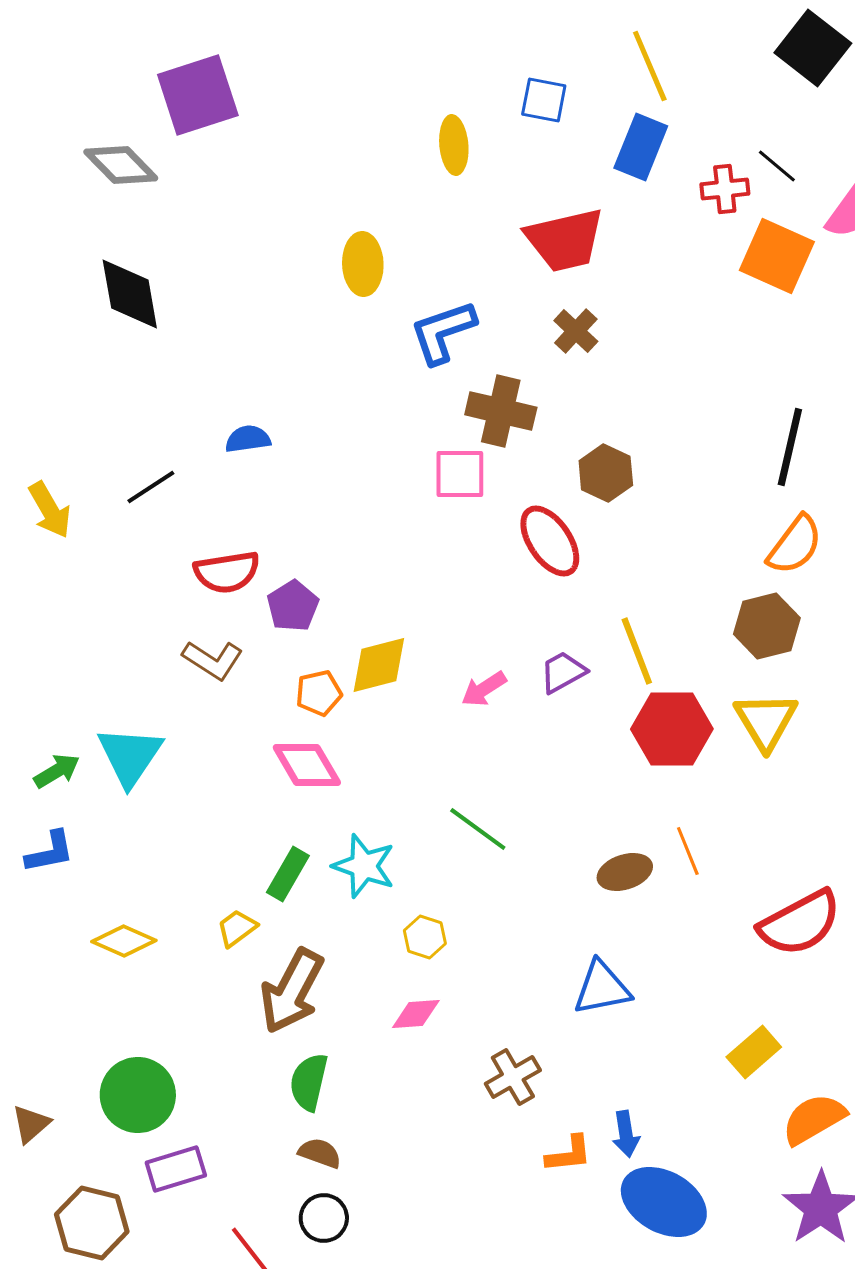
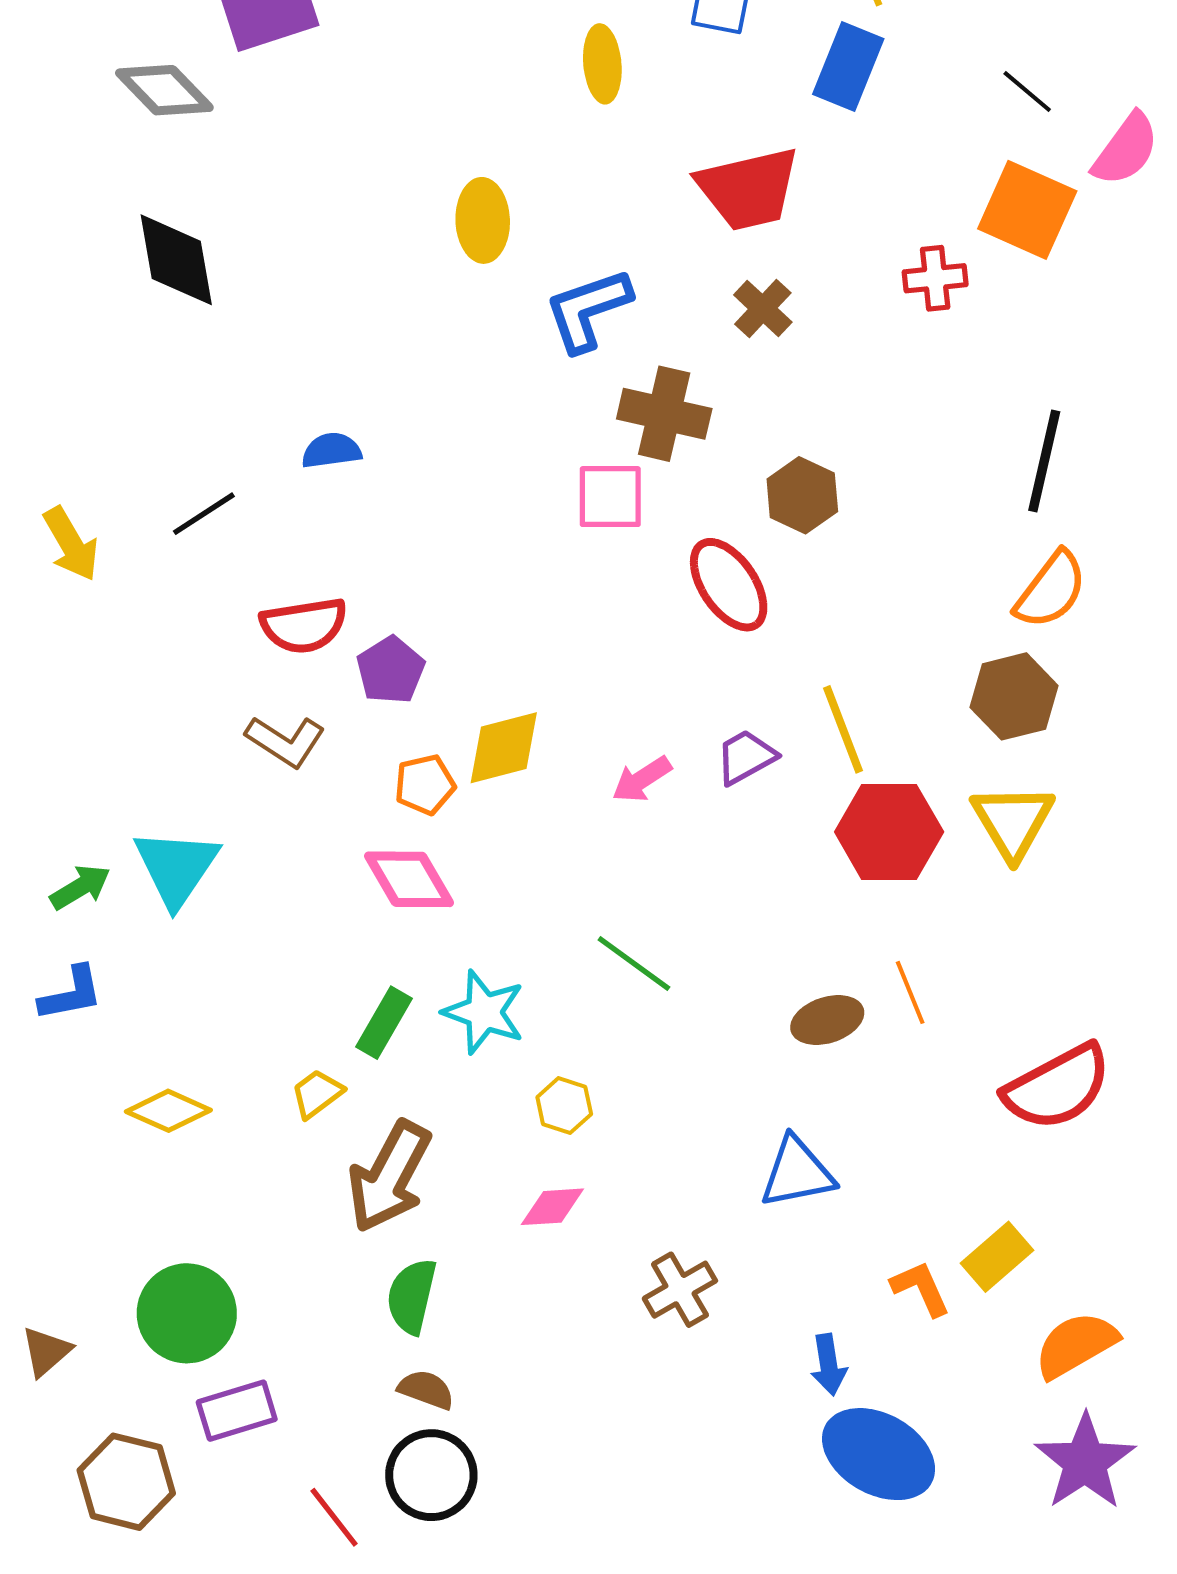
red cross: (725, 189) -> (935, 278), moved
orange L-shape: (569, 1154) -> (921, 1288), moved, turned -108
black circle: (324, 1218) -> (431, 1475), size x1.4

